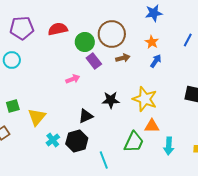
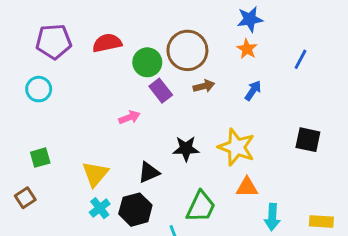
orange star: (152, 42) -> (247, 49), moved
yellow triangle: (37, 117) -> (95, 174), moved
green trapezoid: (134, 142) -> (201, 207), moved

